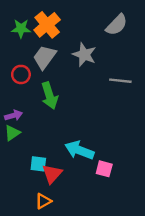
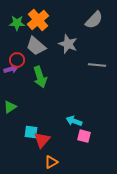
gray trapezoid: (45, 57) -> (36, 46), turned -85
purple arrow: (14, 115) -> (11, 69), moved
cyan arrow: (79, 150) -> (74, 121), moved, size x0.7
orange triangle: (43, 201) -> (51, 162), moved

